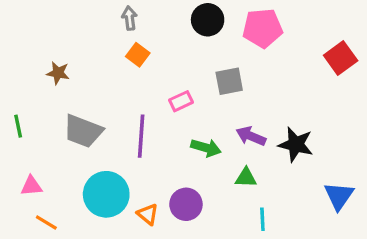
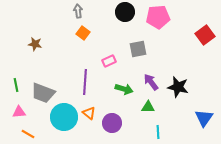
green line: (18, 126) -> (16, 85), moved
gray trapezoid: (83, 131) -> (43, 93), moved
purple arrow: (251, 136) -> (151, 82), turned 30
orange triangle: (148, 214) -> (89, 113), moved

